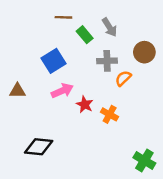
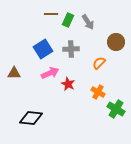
green rectangle: (85, 35) -> (68, 20), moved, turned 64
gray cross: (107, 61) -> (71, 49), moved
orange cross: (110, 114) -> (98, 92), moved
green cross: (144, 160) -> (116, 109), moved

